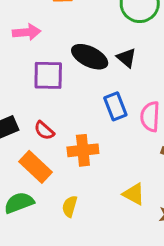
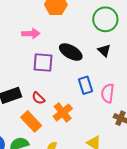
black triangle: (127, 58) -> (104, 50), moved
orange cross: (83, 150) -> (63, 112), turned -36

